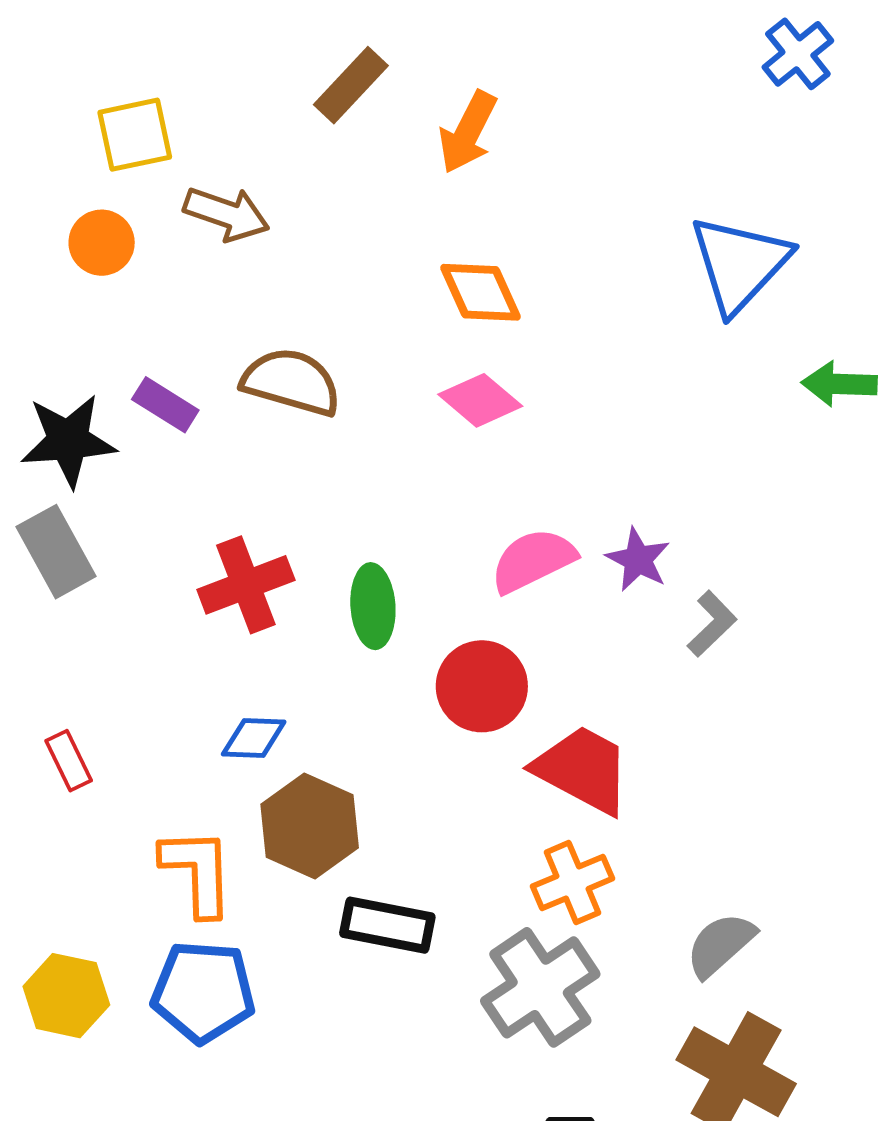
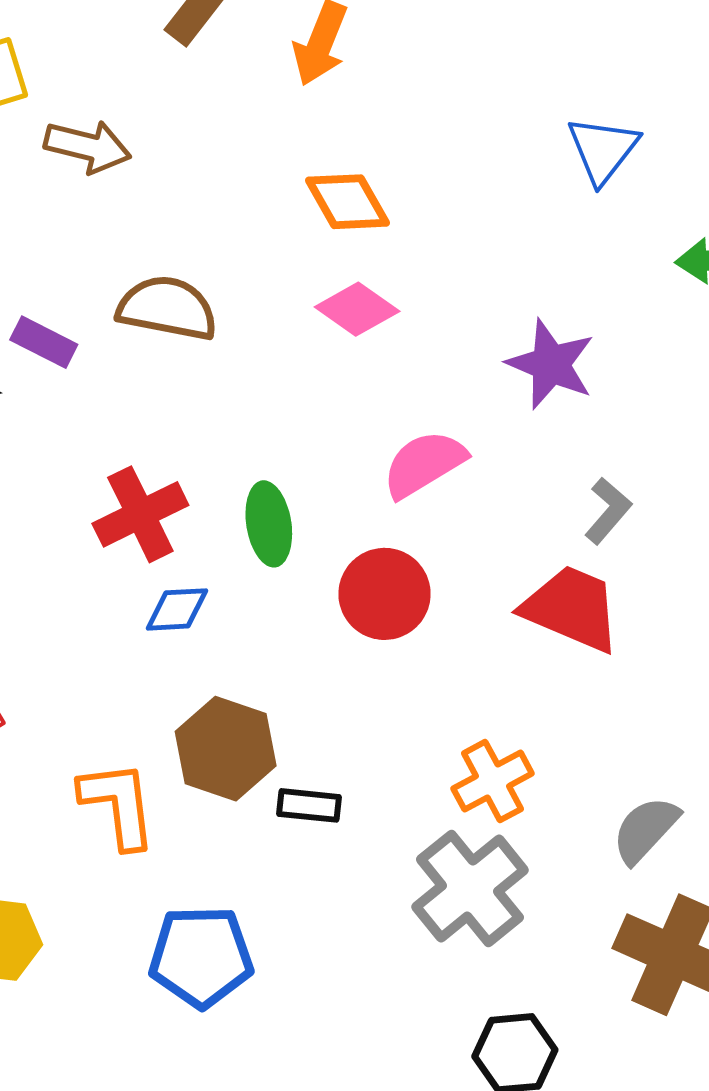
blue triangle: (740, 264) -> (603, 150), size x0.7
purple star: (638, 560) -> (551, 364), moved, size x1.4
blue diamond: (254, 738) -> (177, 609), moved
red trapezoid: (583, 769) -> (572, 608), moved
black rectangle: (387, 925) -> (309, 805), moved, size x0.7
blue pentagon: (203, 992) -> (201, 957), moved

